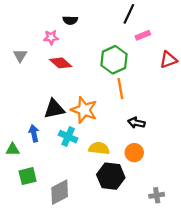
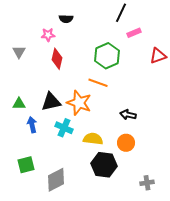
red diamond: (61, 63) -> (57, 59), turned 60
orange line: (120, 89) -> (98, 83), moved, turned -60
green triangle: (13, 149) -> (19, 104), moved

